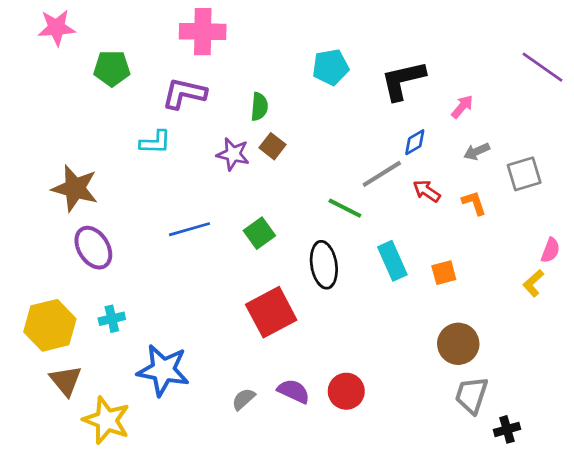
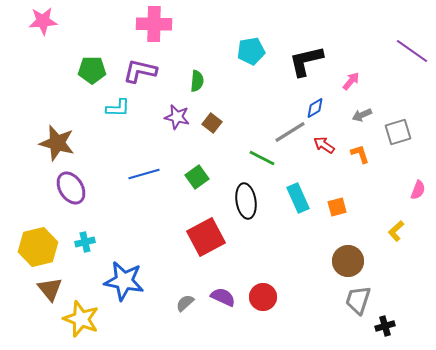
green pentagon: (112, 68) -> (92, 70), moved
brown square: (273, 146) -> (212, 123), moved
yellow L-shape: (533, 283) -> (396, 231), moved

